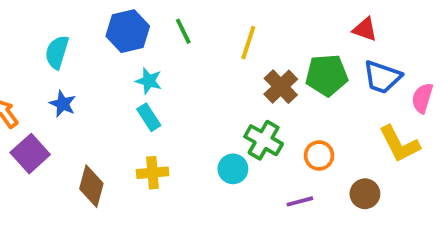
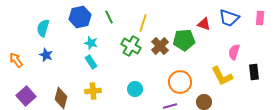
red triangle: (365, 29) -> (204, 24), moved
blue trapezoid: (382, 77) -> (229, 18), moved
green cross: (264, 140) -> (131, 46), moved
purple square: (30, 154) -> (26, 96), moved
orange circle: (319, 155) -> (180, 82), size x1.5

